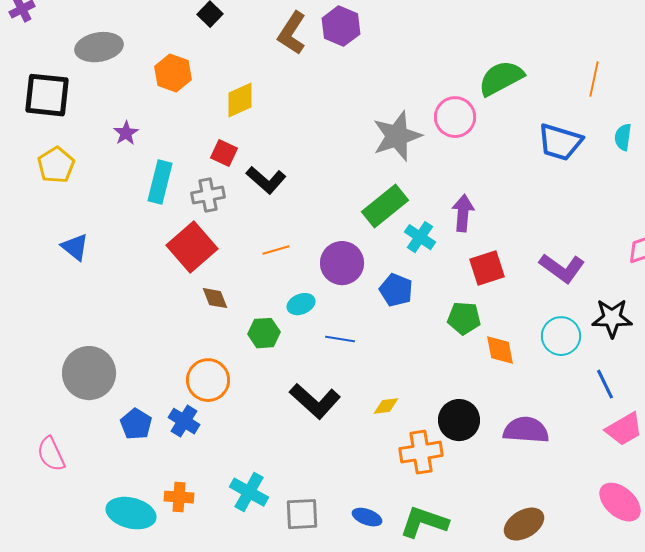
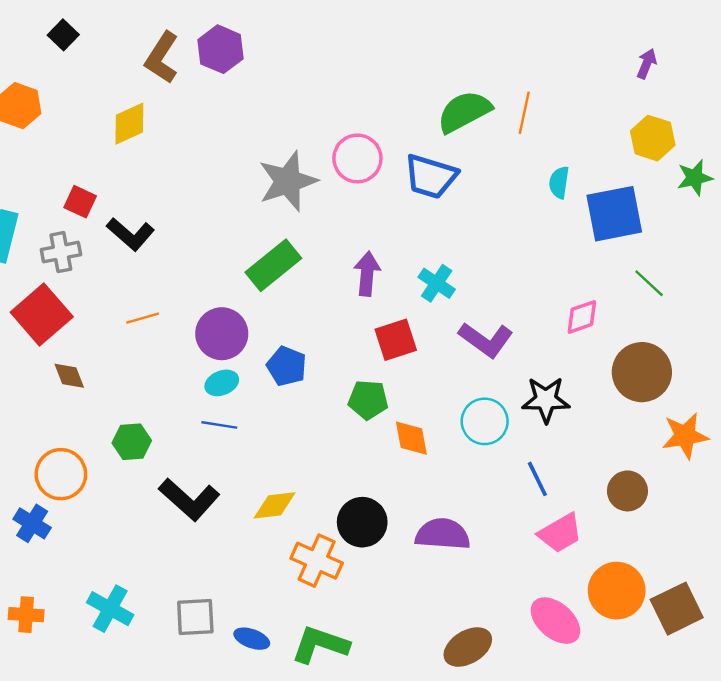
green semicircle: (501, 78) -> (464, 112), moved
yellow diamond: (240, 100) -> (129, 124), moved
blue trapezoid: (560, 142) -> (431, 176), moved
cyan cross: (420, 237) -> (437, 283), moved
cyan ellipse: (301, 304) -> (222, 383), moved
green hexagon: (264, 333) -> (132, 442), moved
yellow diamond: (386, 406) -> (275, 505), size x1.4
orange cross: (421, 452) -> (317, 561), turned 33
gray square: (302, 514) -> (195, 617), moved
brown ellipse: (524, 524) -> (468, 647), moved

